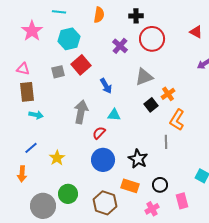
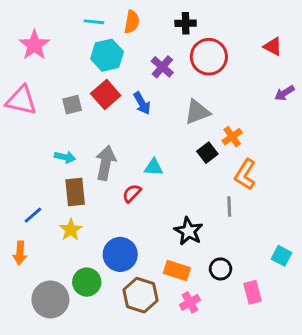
cyan line: (59, 12) -> (94, 22), moved
cyan hexagon: (69, 39) -> (107, 55), moved
pink triangle: (23, 69) -> (21, 100), size x1.6
blue arrow: (106, 86) -> (142, 103), moved
brown rectangle: (27, 92) -> (75, 192), moved
cyan arrow: (36, 115) -> (65, 157), moved
blue circle: (103, 160) -> (120, 254), moved
pink cross: (152, 209) -> (190, 302), moved

